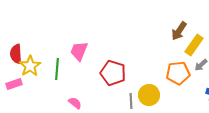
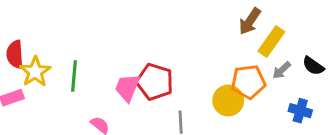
pink trapezoid: (79, 51) -> (127, 88), moved
yellow circle: (149, 95) -> (228, 101), moved

